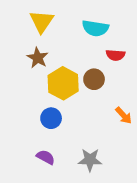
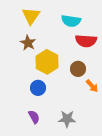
red semicircle: (116, 55) -> (86, 41), size x1.5
brown circle: (94, 79) -> (78, 69), moved
purple semicircle: (46, 157) -> (34, 117), turned 32

